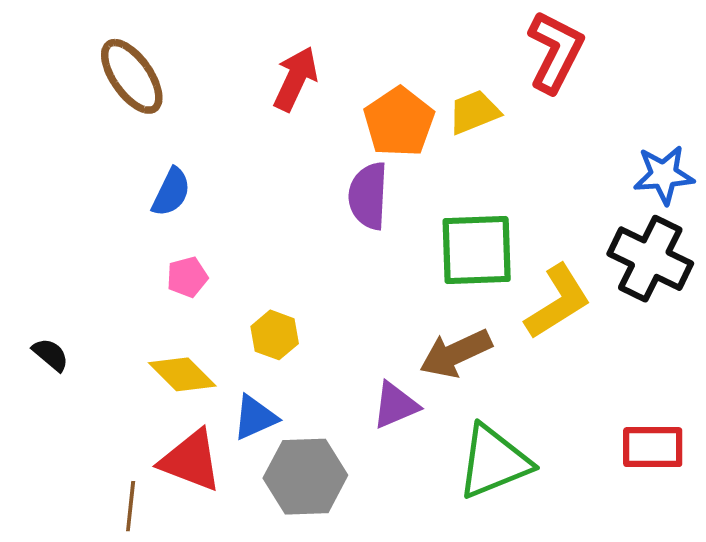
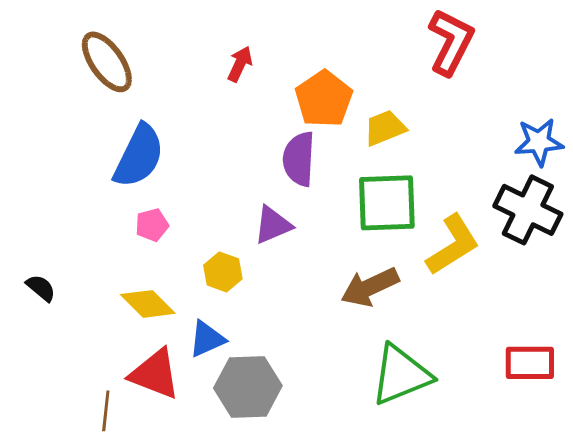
red arrow: (296, 79) -> (240, 64), size x0.7
yellow trapezoid: (474, 112) -> (385, 128), moved
blue semicircle: (171, 192) -> (139, 156), size x1.6
purple triangle: (395, 405) -> (273, 225), moved

